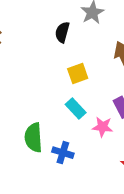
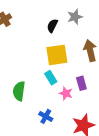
yellow square: (78, 73) -> (57, 55), size x1.6
blue cross: (63, 153) -> (46, 116), moved

